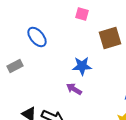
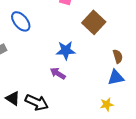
brown square: (110, 38) -> (94, 22), turned -30

